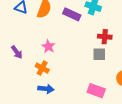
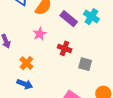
red cross: (105, 37) -> (65, 48), moved
pink star: (48, 46) -> (40, 34), moved

